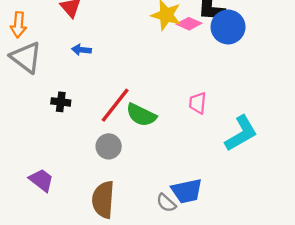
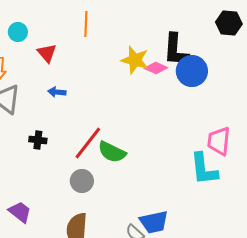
pink trapezoid: (198, 103) -> (219, 141), moved, size x1.4
cyan L-shape: (241, 133) -> (204, 169), turned 114

